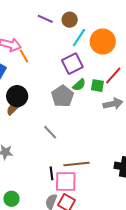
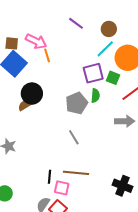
brown circle: (70, 20) -> (109, 29), moved
green semicircle: (79, 85) -> (95, 96), turned -56
green square: (97, 86) -> (113, 78), moved
gray line: (50, 132) -> (74, 137), moved
pink square: (66, 182) -> (62, 188), size x0.7

